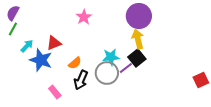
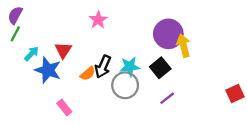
purple circle: (139, 16) -> (168, 34), moved
yellow arrow: (138, 39) -> (184, 46), moved
red triangle: (54, 43) -> (63, 50), turned -35
purple line: (126, 68) -> (167, 98), moved
black arrow: (81, 80) -> (103, 67), moved

